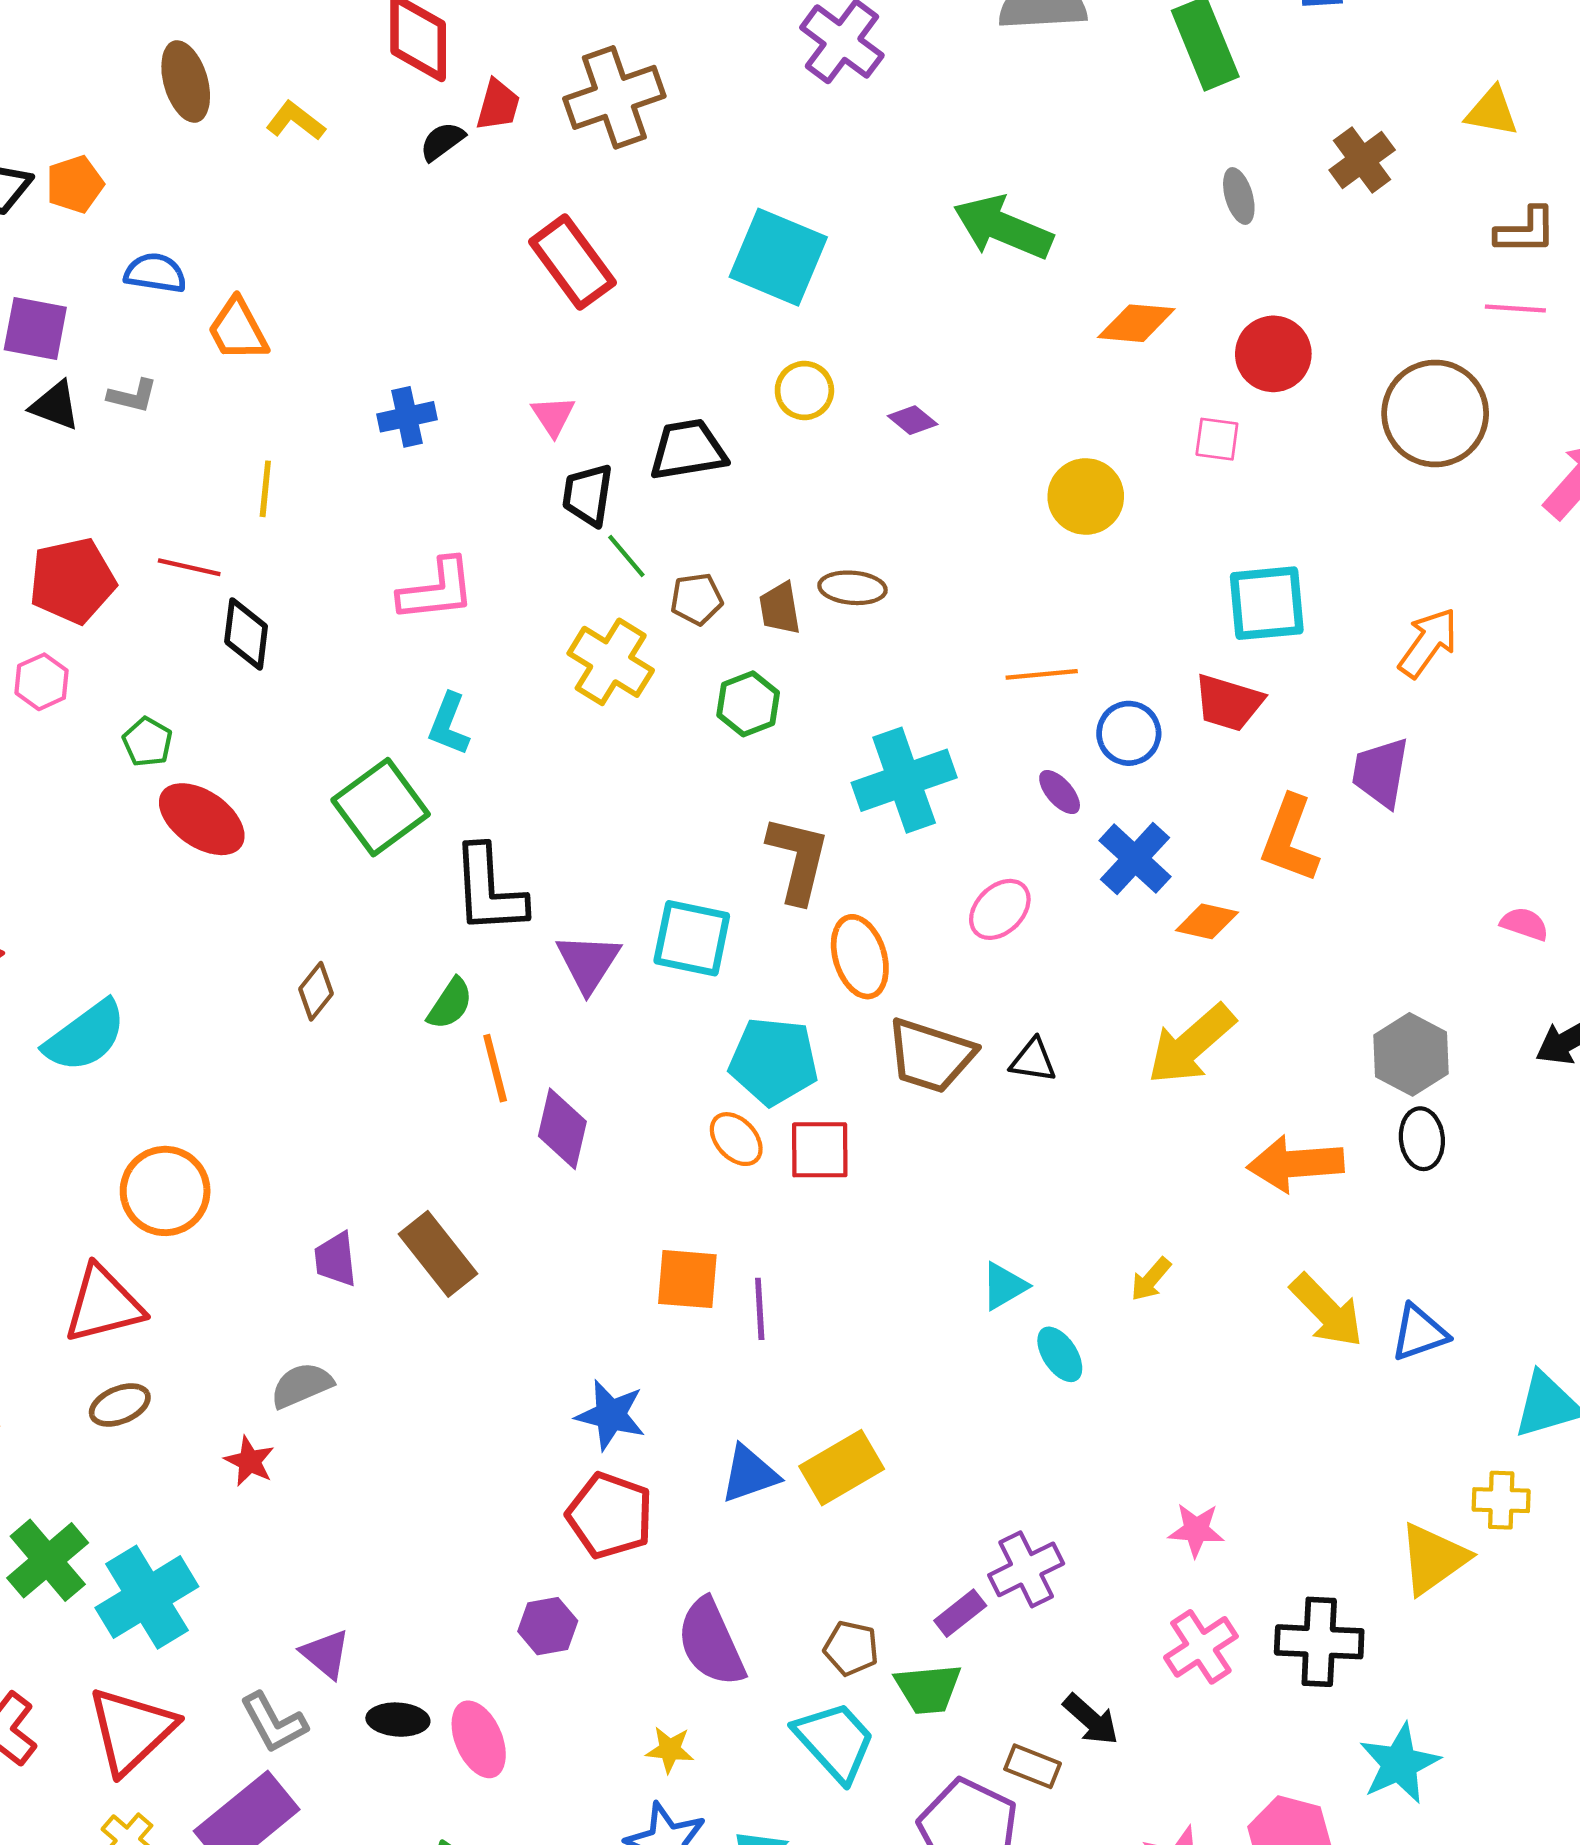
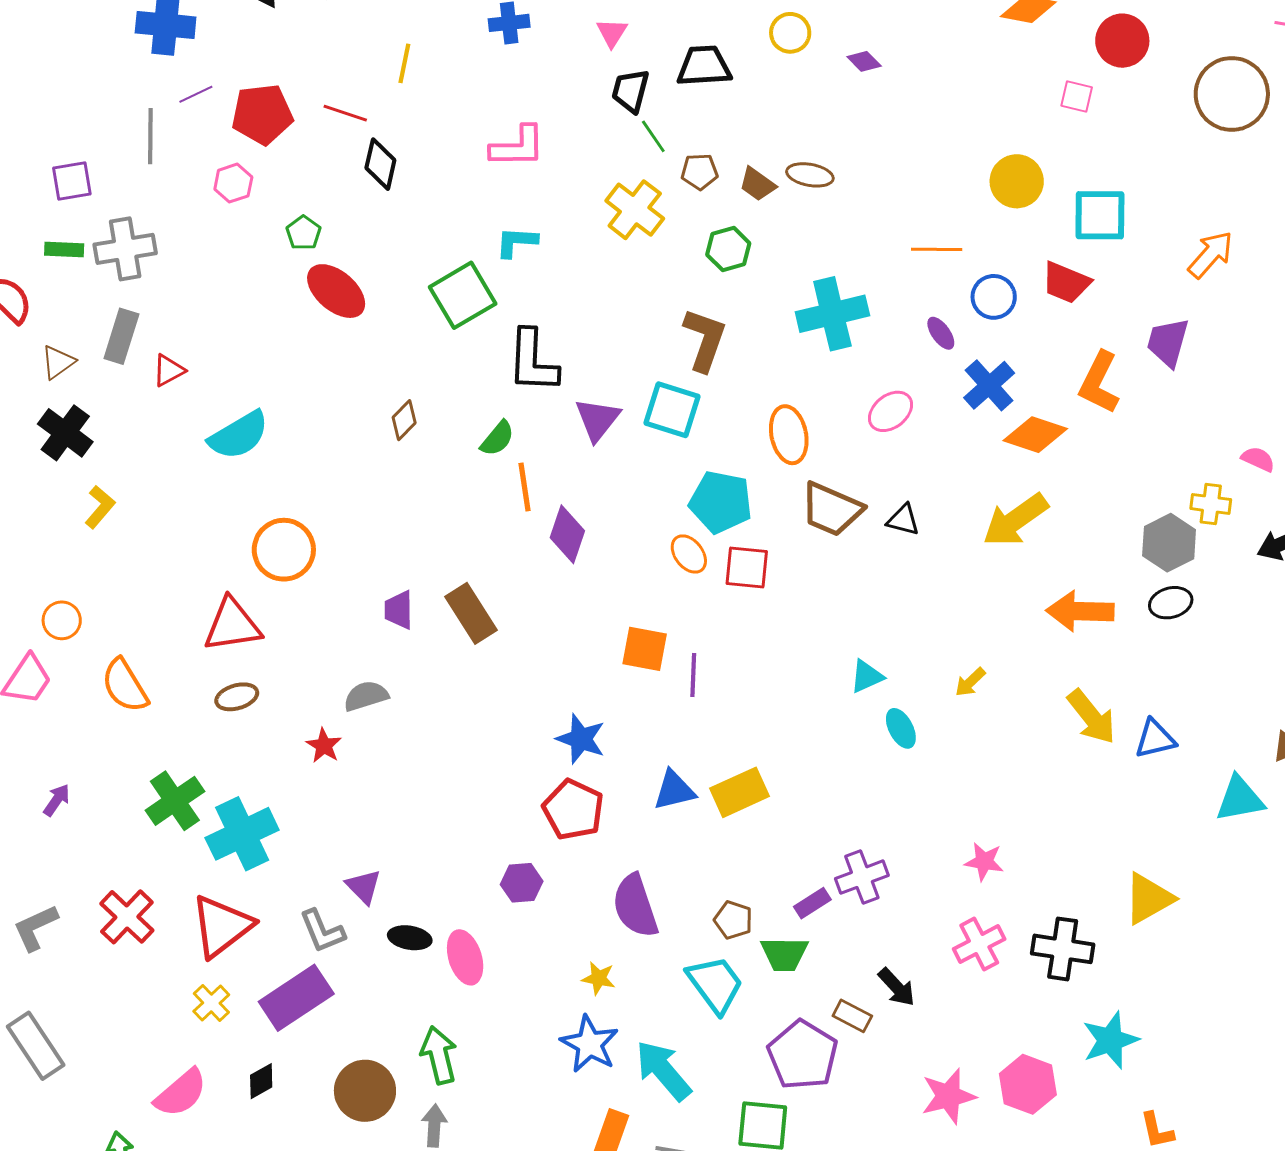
yellow circle: (1086, 496) -> (1017, 181), moved
brown trapezoid: (780, 608) -> (757, 184), turned -51
cyan L-shape: (449, 724) -> (516, 242), turned 66
brown L-shape: (798, 859) -> (705, 340), moved
orange diamond: (1207, 921) -> (1035, 435), size x1.4
black ellipse: (1422, 1139) -> (1171, 603), turned 75
yellow cross: (1501, 1500) -> (1211, 504), moved

